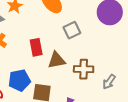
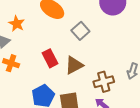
brown cross: (84, 69) -> (104, 82), moved

